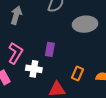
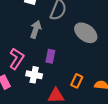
gray arrow: (16, 15) -> (36, 29), moved
gray ellipse: (85, 24) -> (86, 33), turned 40

